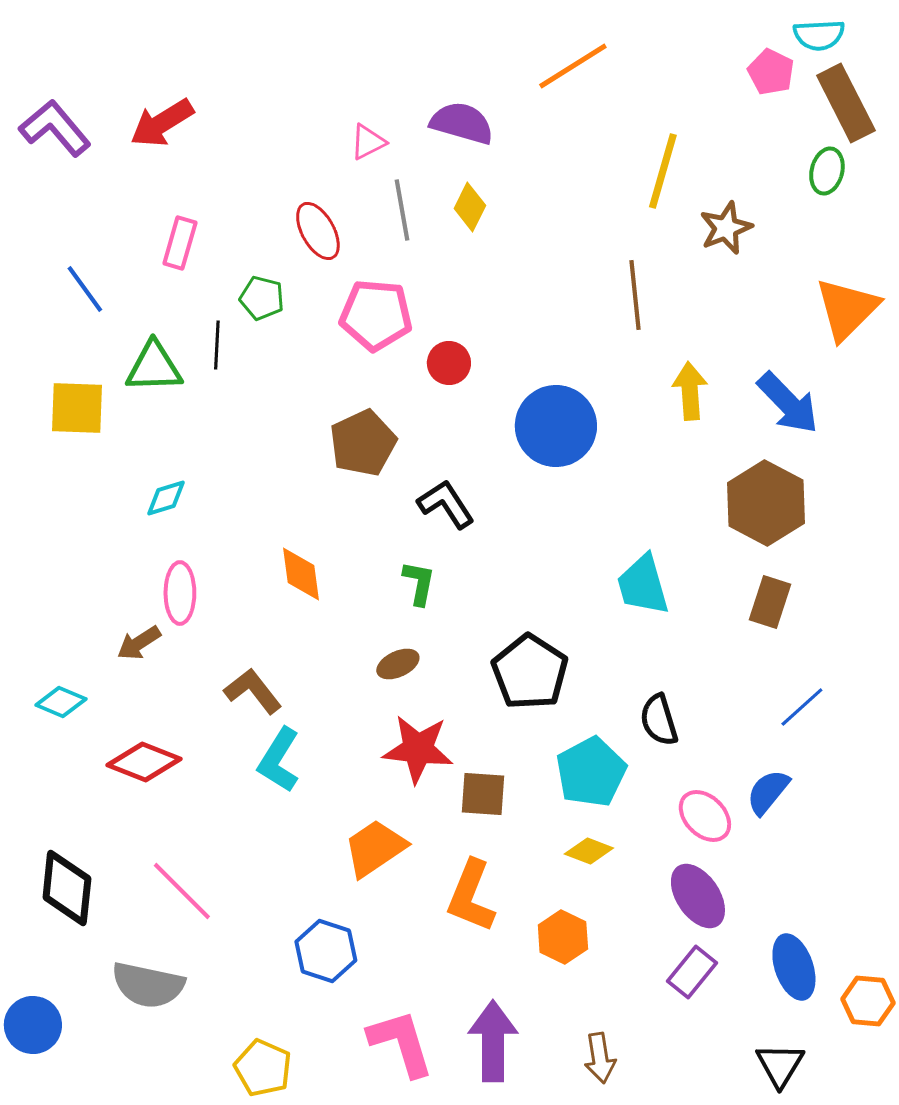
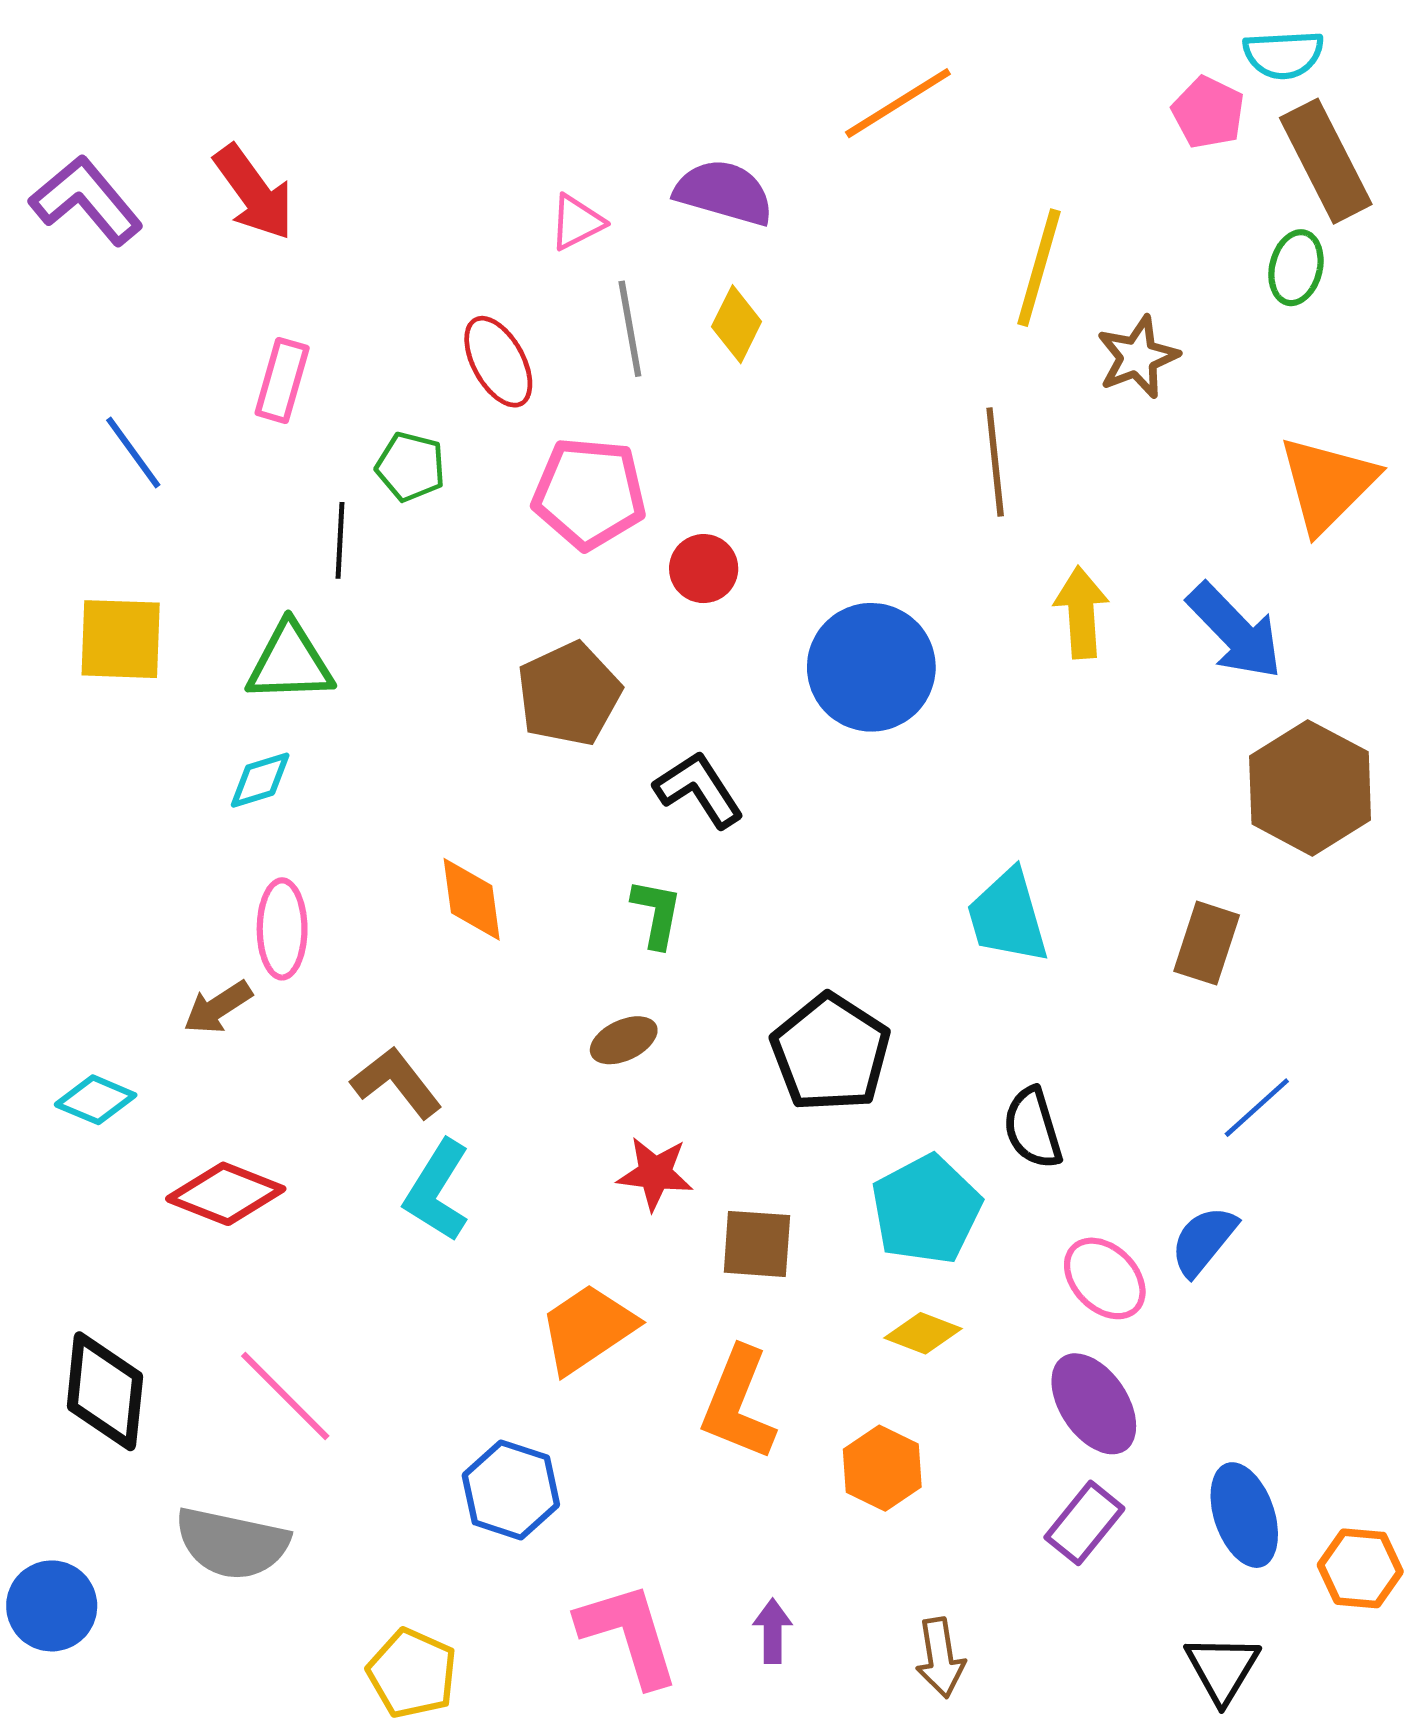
red arrow: (162, 123) -> (254, 192), turned -94
green triangle: (154, 367) -> (290, 663), moved
brown hexagon: (766, 503) -> (1310, 788), moved
red star: (418, 749) -> (655, 1173), size x0.7
purple arrow: (493, 1041) -> (773, 1631), size x0.5

